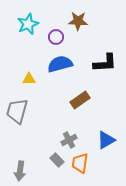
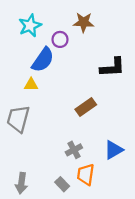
blue semicircle: (60, 64) -> (43, 60), moved, turned 140
gray rectangle: (57, 160) -> (62, 184), moved

